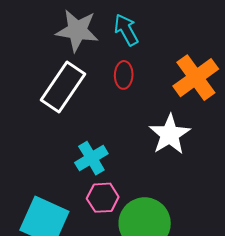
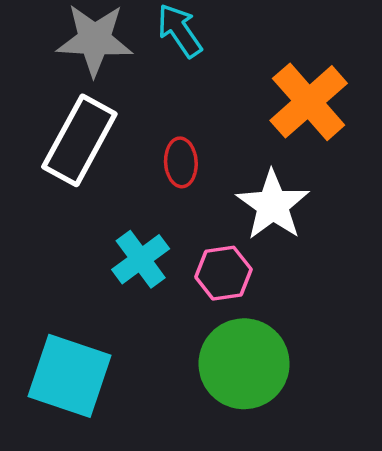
red ellipse: (124, 75) -> (181, 162), moved
pink hexagon: (103, 198) -> (223, 273), moved

